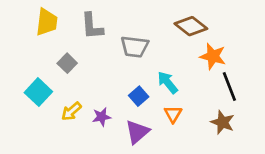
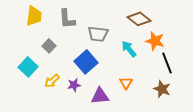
cyan arrow: (168, 82) -> (129, 49), moved
blue square: (139, 96) -> (86, 62), moved, size x1.6
purple triangle: (137, 132) -> (100, 96), turned 36

